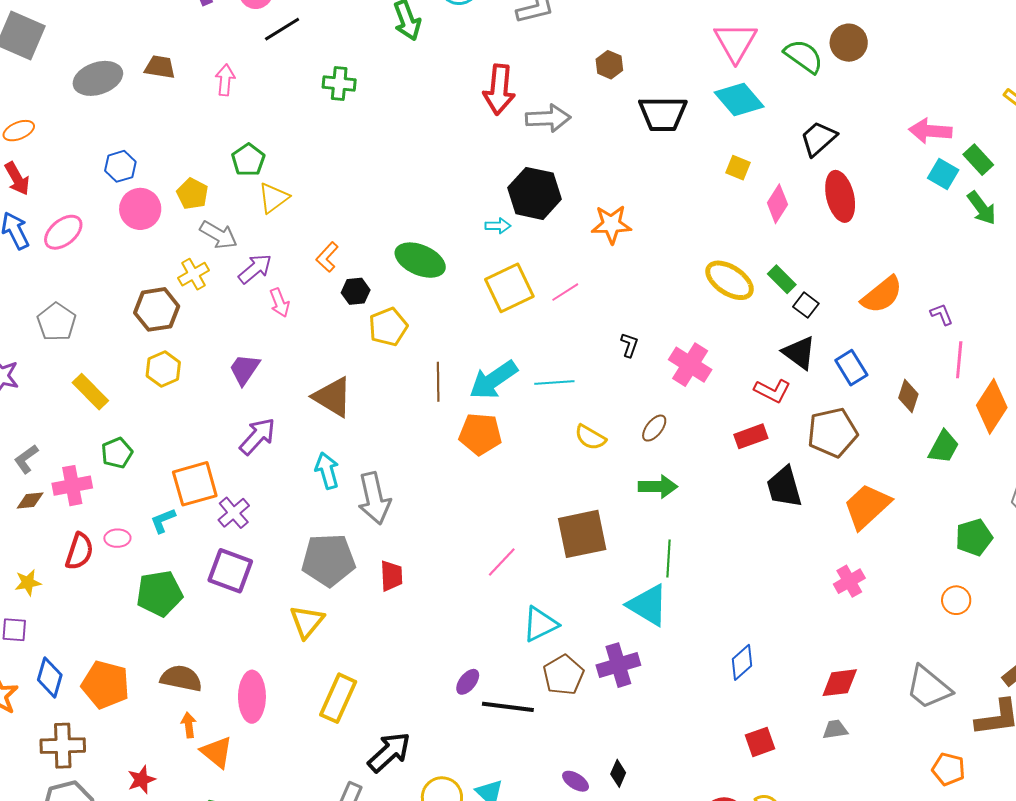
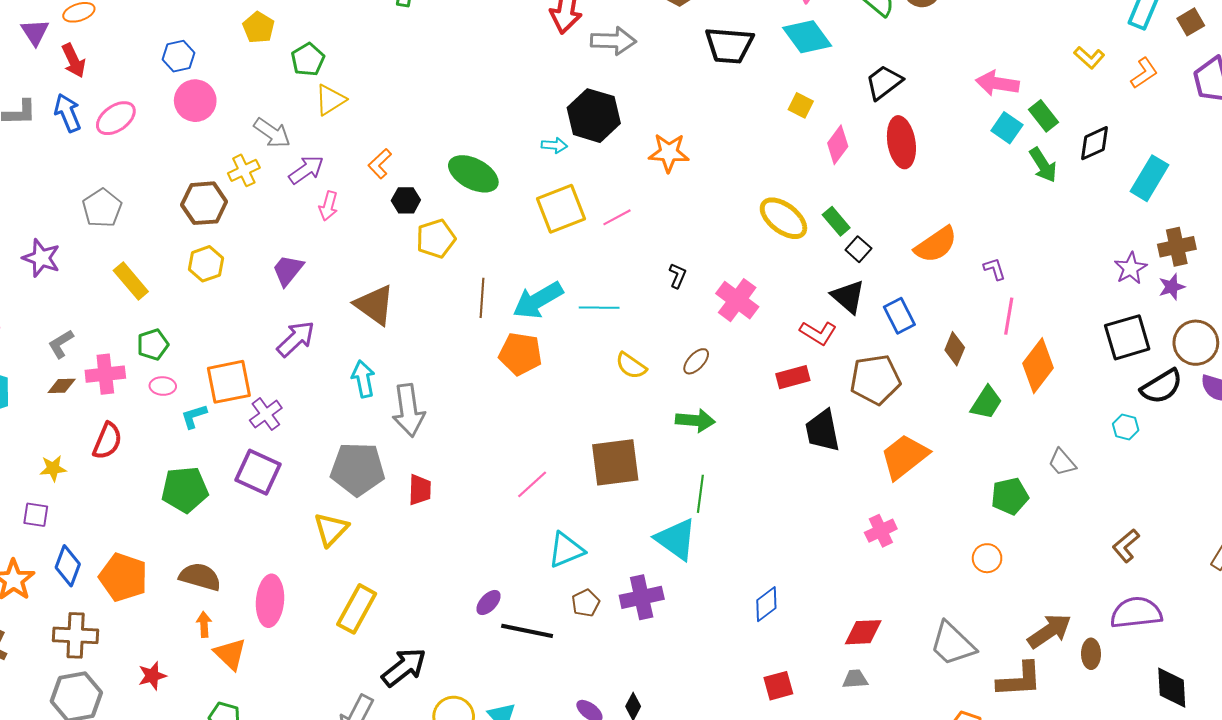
yellow pentagon: (192, 194) -> (259, 28), moved
pink arrow: (280, 303) -> (328, 206), turned 32
pink ellipse: (117, 538) -> (163, 386), moved
brown pentagon: (563, 675) -> (586, 603), size x0.7

